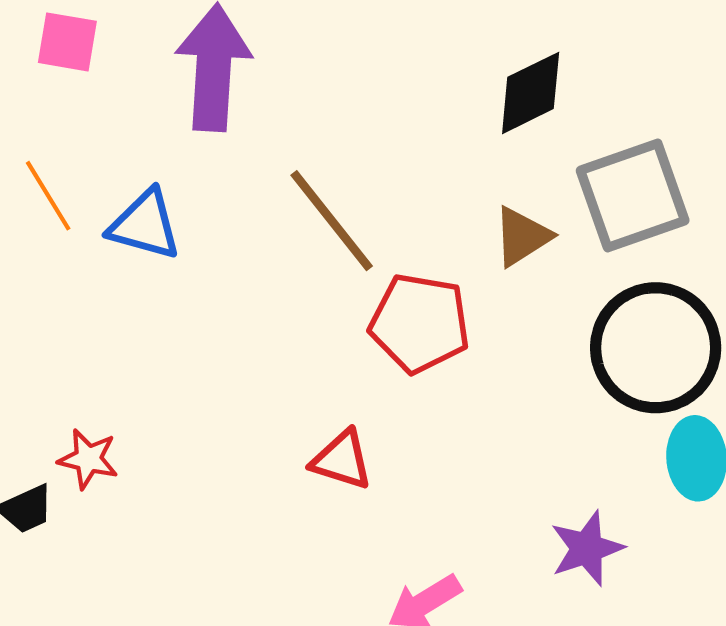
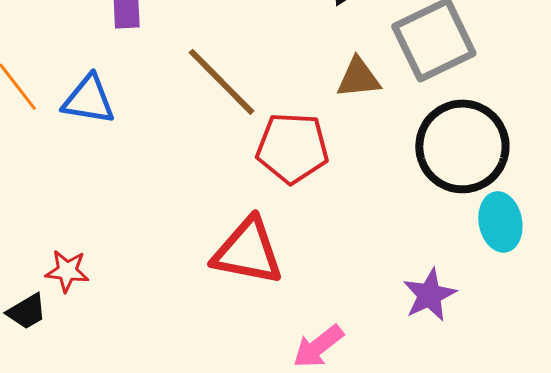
brown triangle: (522, 237) -> (358, 78), turned 33
red triangle: (342, 460) -> (248, 251), size x1.6

